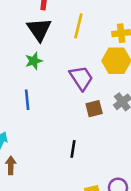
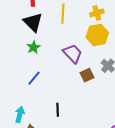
blue line: (27, 100) -> (34, 78), turned 56
black line: (73, 149) -> (58, 110), moved

